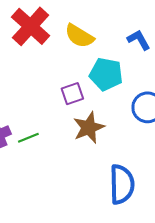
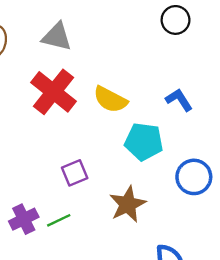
purple square: (72, 94) -> (75, 173), moved

